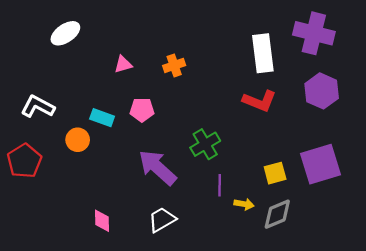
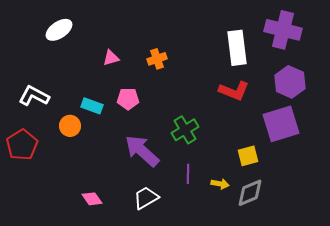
purple square: (321, 164) -> (281, 124), moved
purple line: (220, 185) -> (188, 174), moved
pink diamond: (102, 221) -> (92, 199), turned -35

